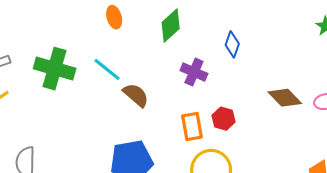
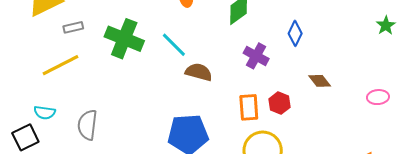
brown semicircle: (136, 95) -> (199, 72), turned -32
brown diamond: (285, 98) -> (320, 81), moved, size x0.7

